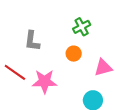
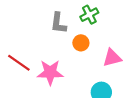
gray L-shape: (32, 41) -> (58, 23), moved

